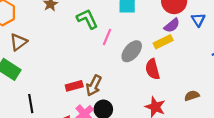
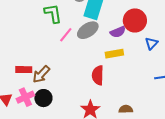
purple semicircle: (172, 25) -> (118, 32), moved
gray ellipse: (132, 51) -> (88, 30), moved

